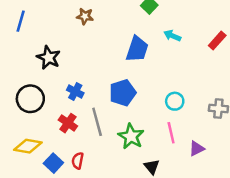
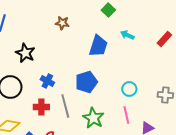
brown star: (85, 16) -> (62, 23), moved
red cross: (68, 123) -> (41, 107), turned -35

